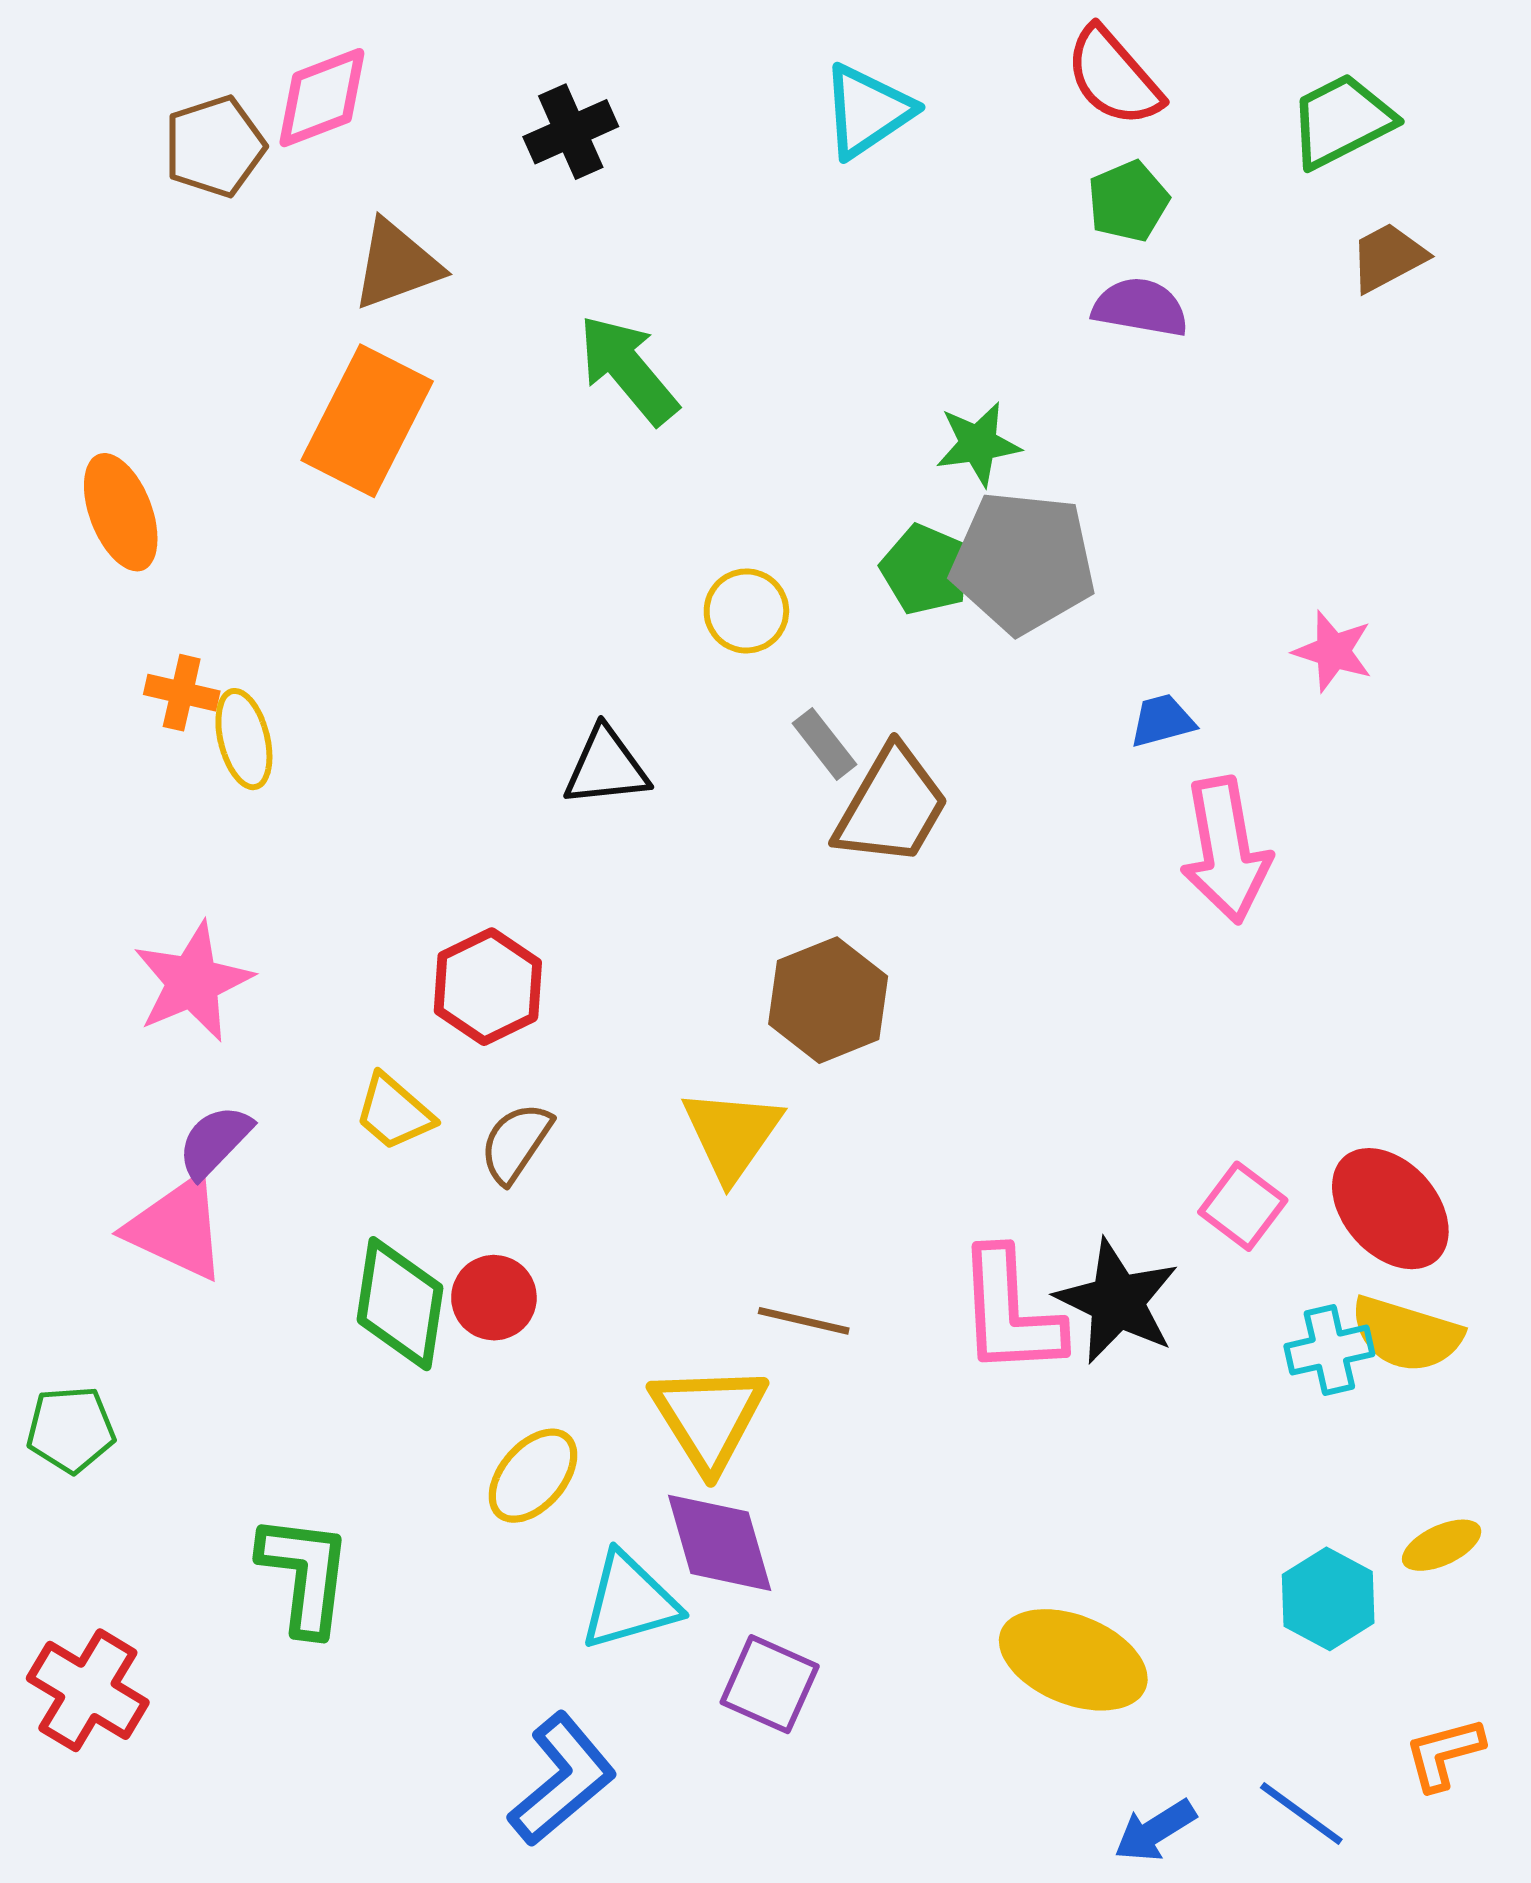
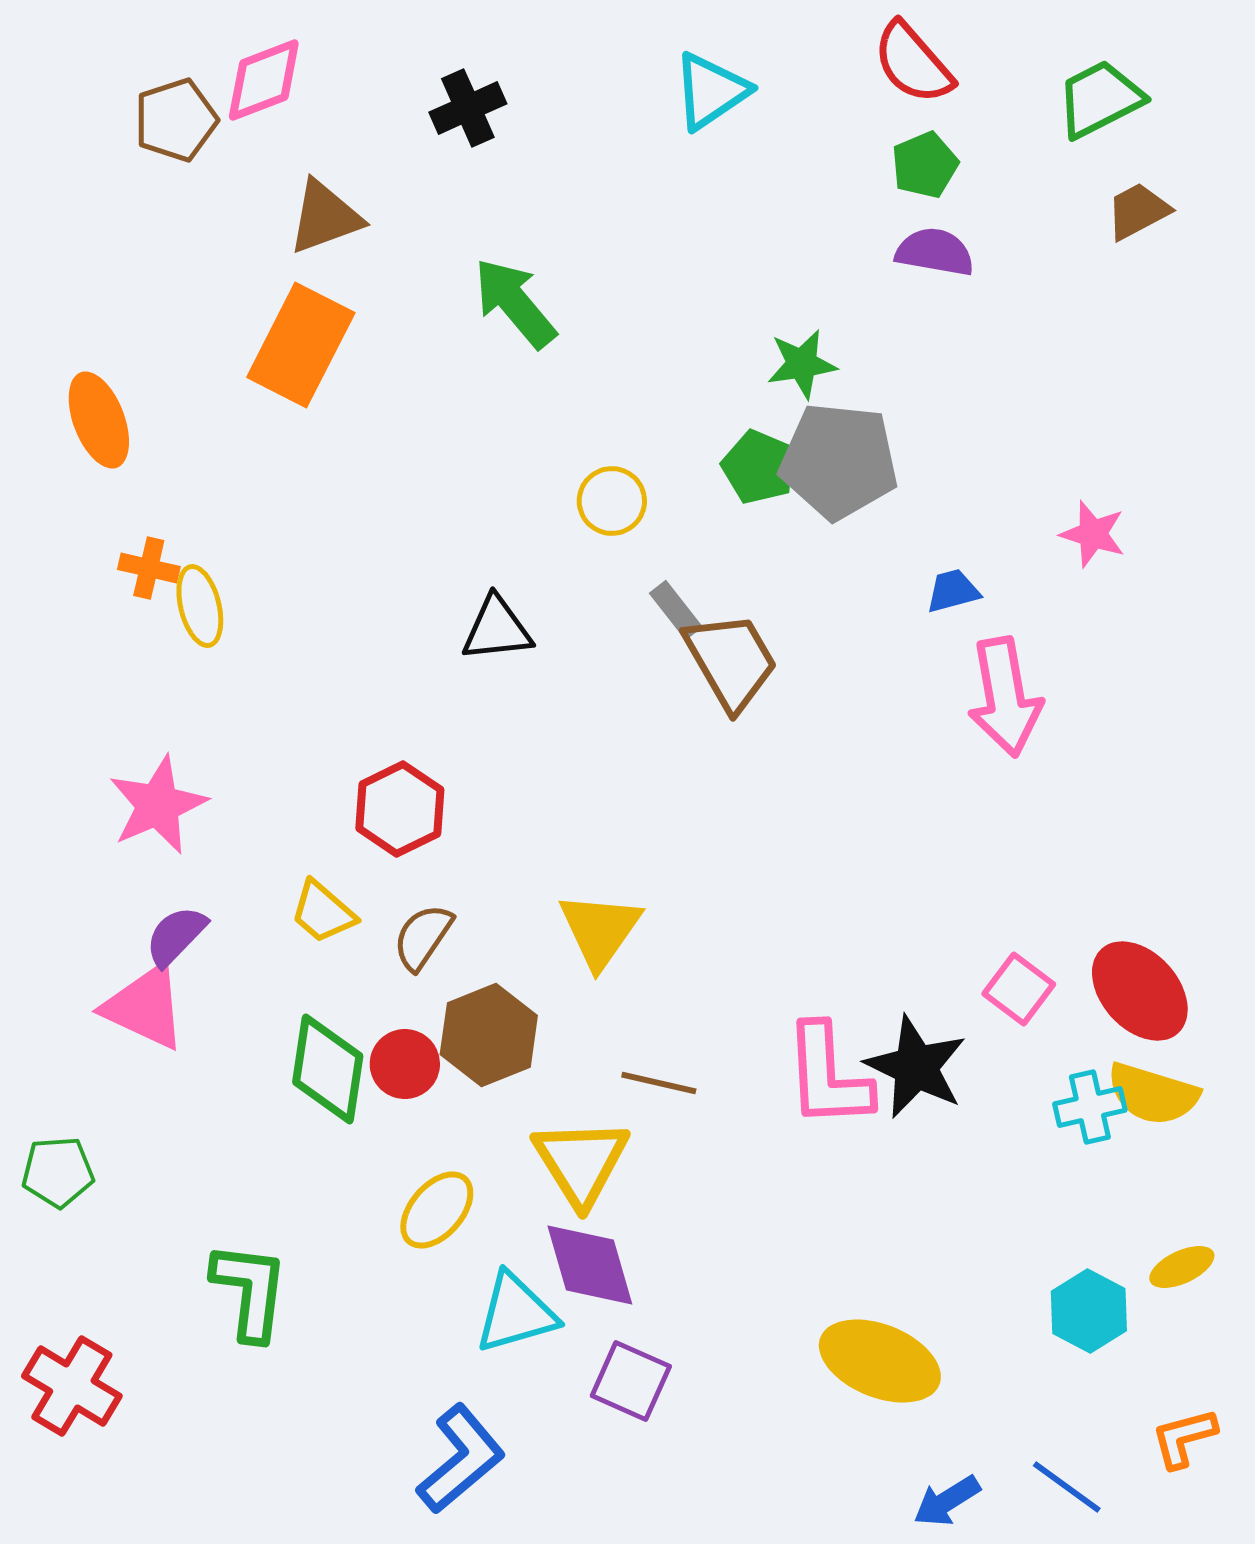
brown trapezoid: (892, 806) -> (731, 661), turned -60
brown hexagon: (828, 1000) -> (489, 1035), moved

